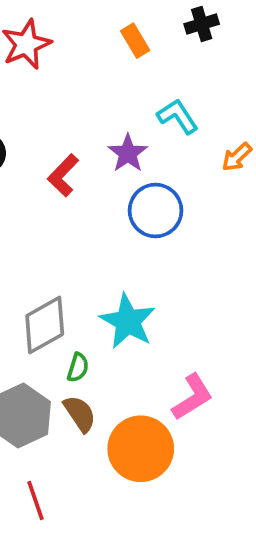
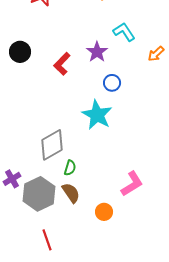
blue circle: (155, 211) -> (112, 83), size x0.6
cyan star: (128, 321) -> (97, 115), moved
orange circle: (141, 449) -> (104, 212), size x0.5

